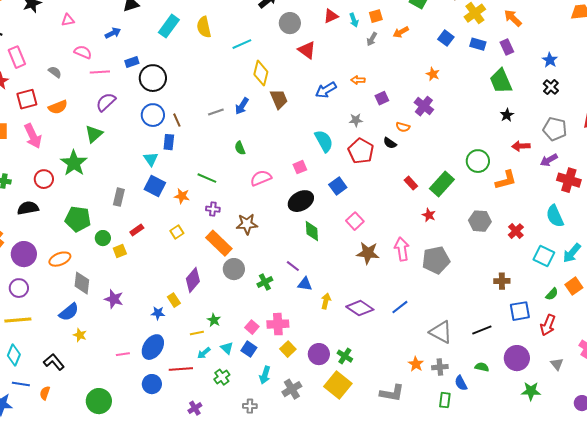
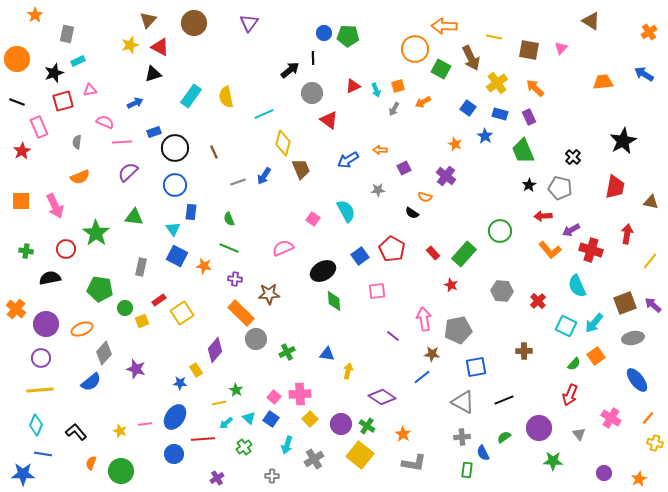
blue star: (550, 60) -> (485, 136), moved
gray semicircle: (55, 72) -> (77, 142), turned -120
red square: (27, 99) -> (63, 101), moved
brown line: (177, 120) -> (214, 152), moved
gray pentagon: (555, 129) -> (560, 188), moved
green triangle: (94, 134) -> (134, 217), moved, turned 48
green semicircle: (240, 148) -> (229, 219), moved
red pentagon: (361, 151) -> (392, 249), moved
pink square: (300, 167) -> (313, 219), moved, turned -32
orange L-shape: (506, 180) -> (550, 250), moved, turned 65
pink square: (355, 221) -> (377, 291), turned 36
yellow square: (177, 232) -> (182, 313), moved, size x1.6
brown star: (368, 253) -> (432, 354), moved, size x0.7
purple line: (293, 266) -> (393, 336), moved
gray diamond: (82, 283) -> (104, 353), turned 35
purple diamond: (360, 308) -> (382, 397), moved
blue square: (520, 311) -> (476, 367), moved
yellow star: (80, 335) -> (120, 431), moved
orange star: (416, 364) -> (403, 434), moved
green semicircle: (482, 367) -> (504, 437), turned -48
orange semicircle: (45, 393) -> (91, 463), moved

